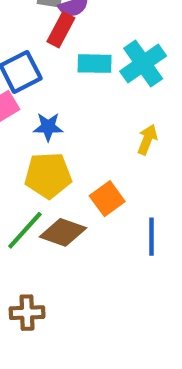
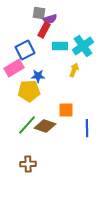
yellow arrow: (147, 140) -> (74, 70), moved
yellow pentagon: (48, 175) -> (29, 91), moved
orange square: (107, 199) -> (66, 110), turned 35

